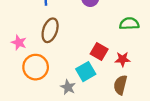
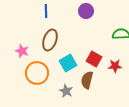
cyan square: (86, 72) -> (68, 63), moved
brown semicircle: (120, 85) -> (87, 80), moved

